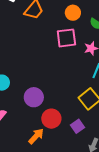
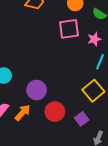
orange arrow: (36, 136) -> (23, 113), moved

